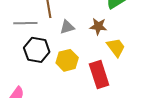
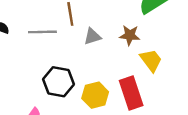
black hexagon: (37, 50) -> (58, 82), moved
yellow hexagon: (67, 60) -> (95, 95), moved

